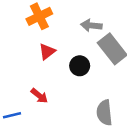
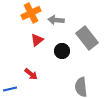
gray arrow: (91, 25) -> (56, 20), moved

